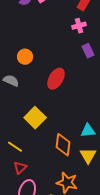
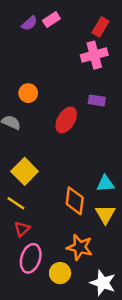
pink cross: (79, 26) -> (94, 55), size x1.5
purple rectangle: (88, 51) -> (97, 100), moved, turned -56
yellow square: (35, 118) -> (25, 171), moved

